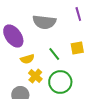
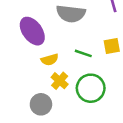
green line: (54, 54) -> (83, 53), turned -32

